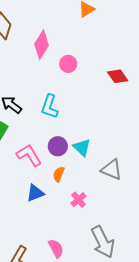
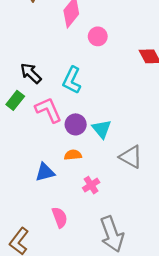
pink L-shape: (29, 155) -> (48, 110), moved
orange semicircle: (59, 174) -> (73, 155), turned 56
pink semicircle: (56, 248) -> (60, 217), moved

